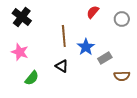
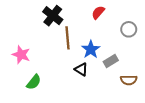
black cross: (22, 17) -> (53, 16), moved
gray circle: (122, 19) -> (129, 29), moved
black triangle: (62, 66) -> (81, 69), moved

